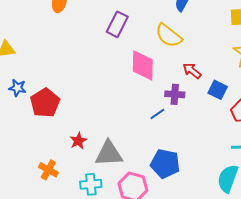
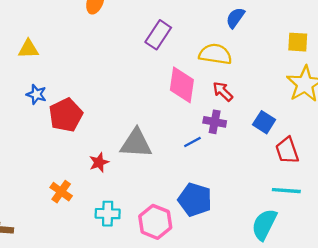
yellow semicircle: (169, 36) -> (215, 54), turned 144
red arrow: (192, 71) -> (223, 91), moved
gray triangle: (109, 154) -> (136, 143), moved

